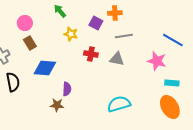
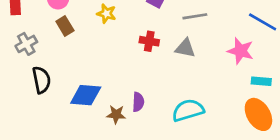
yellow star: (71, 34) -> (106, 14), moved
blue diamond: (45, 68) -> (86, 95), moved
purple semicircle: (67, 89) -> (138, 102), moved
brown star: (57, 105) -> (116, 114), moved

